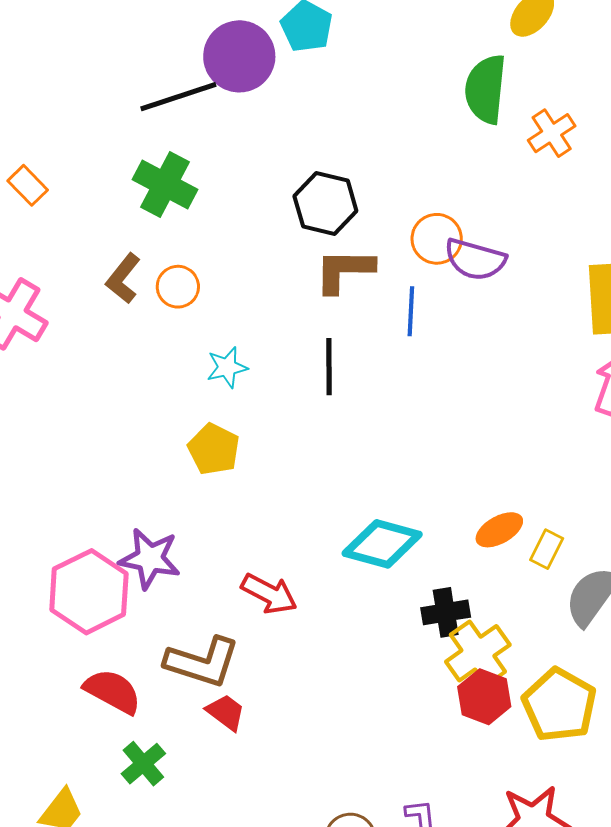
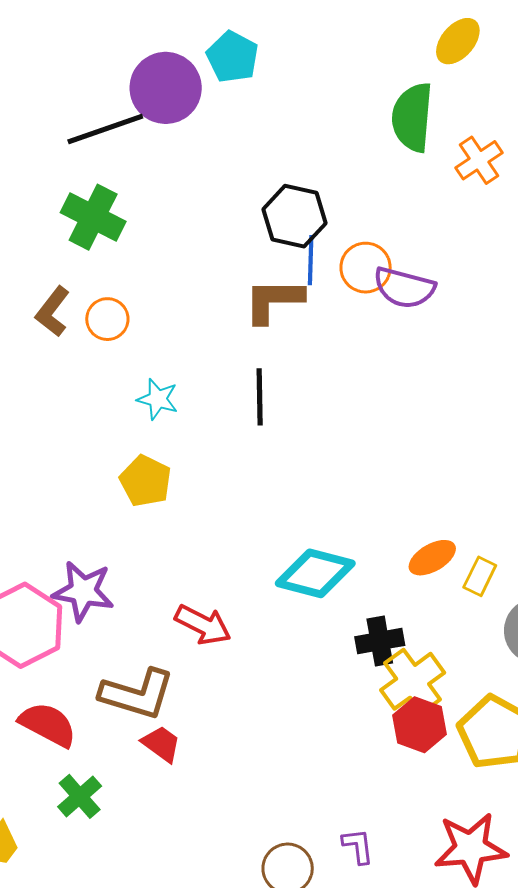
black hexagon: (325, 203) -> (295, 216), moved
blue line: (411, 311) -> (311, 260), moved
cyan star: (227, 367) -> (158, 399), turned 30

